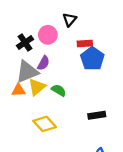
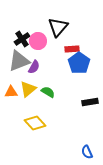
black triangle: (70, 20) -> (58, 27), size x1.5
black cross: (25, 42) -> (22, 39), moved
gray triangle: (27, 72) -> (19, 61), moved
black rectangle: (97, 115) -> (90, 102), moved

